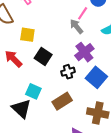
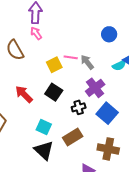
pink line: (83, 13) -> (71, 57), moved, turned 64
yellow square: (27, 35) -> (54, 65), moved, turned -35
black triangle: (21, 109) -> (44, 150), moved

